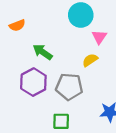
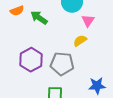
green arrow: (43, 52) -> (39, 18), moved

